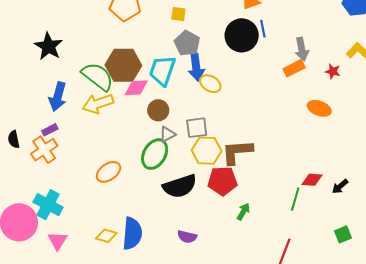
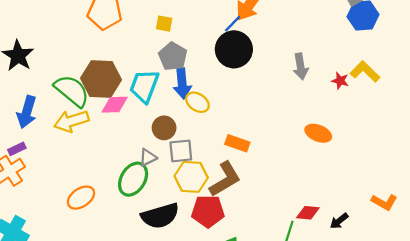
blue line: (263, 29) -> (233, 24), moved, turned 54
orange rectangle: (294, 68) -> (237, 143), moved, turned 45
red star: (333, 71) -> (340, 81), moved
brown circle: (158, 110) -> (164, 128), moved
brown L-shape: (237, 152) -> (225, 179), turned 152

